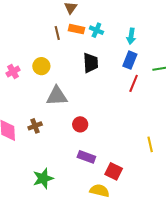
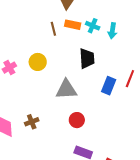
cyan arrow: (131, 36) -> (112, 31), moved
blue rectangle: (130, 60) -> (109, 86), moved
gray triangle: (57, 96) -> (66, 89), moved

